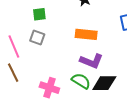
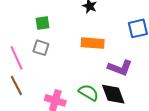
purple L-shape: (91, 61) -> (120, 68), moved
black diamond: (104, 83) -> (113, 94), turned 70

